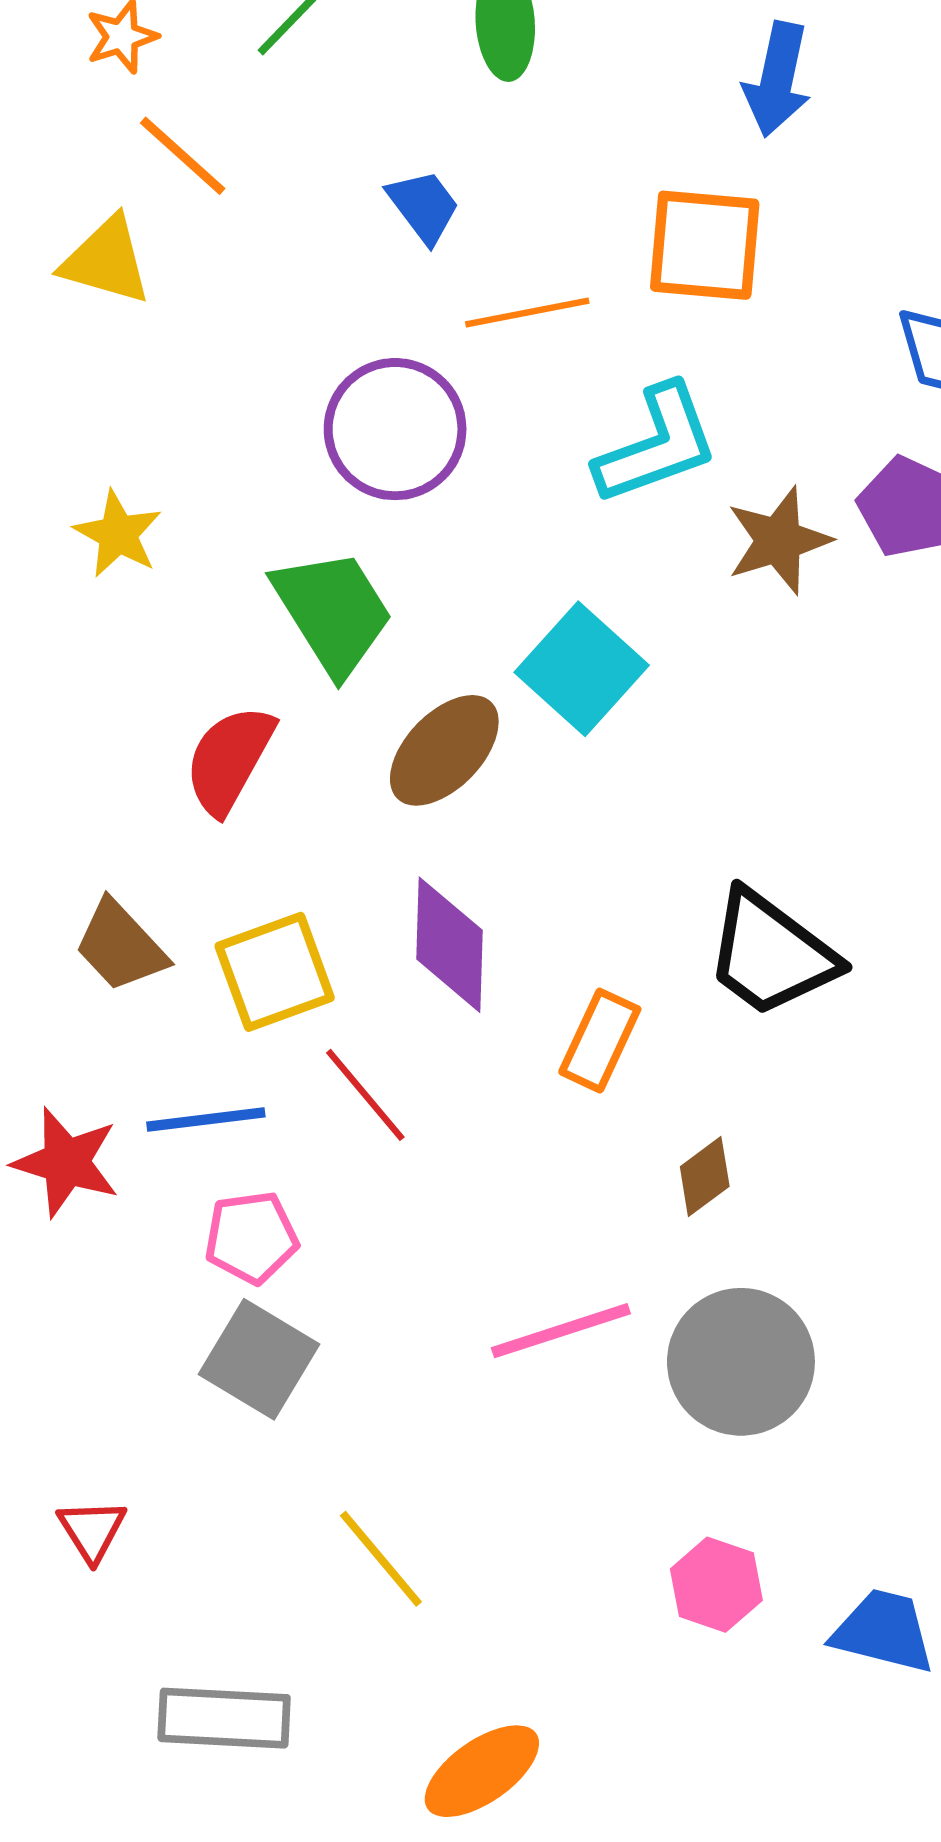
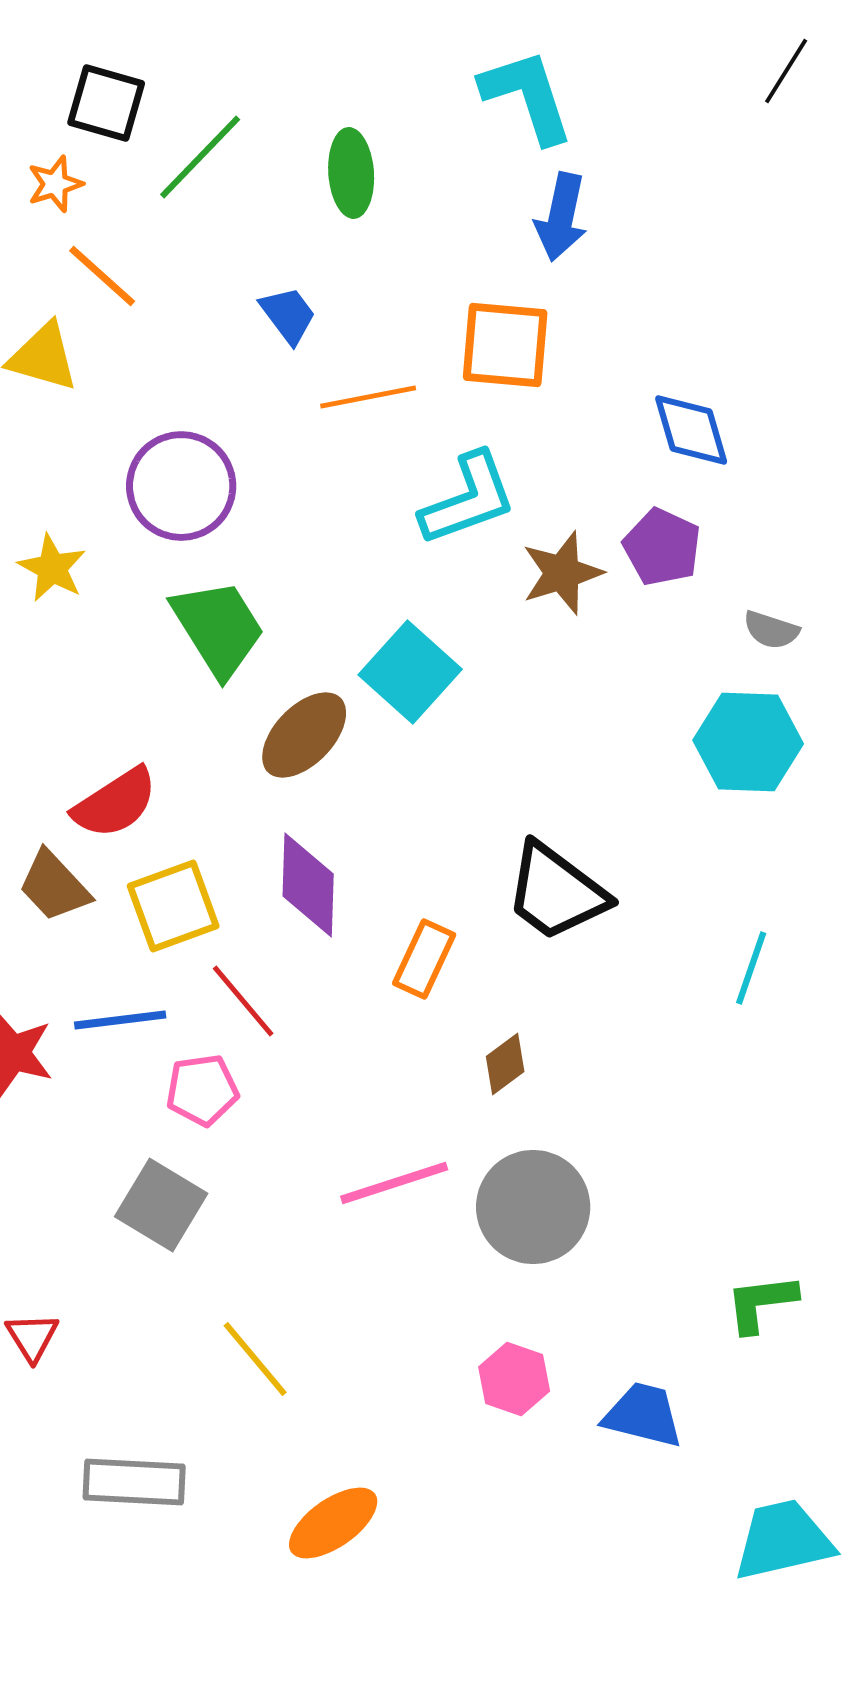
purple circle: (395, 429) -> (181, 486), moved
red semicircle: (229, 759) -> (115, 803), moved, turned -152
pink pentagon: (251, 1237) -> (202, 1090), moved

